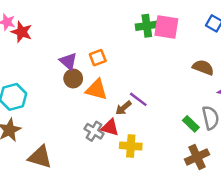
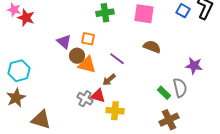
green cross: (147, 26) -> (105, 13), moved
orange square: (98, 58) -> (88, 39), turned 32
brown semicircle: (203, 67) -> (152, 47), moved
brown circle: (73, 78) -> (77, 56), moved
purple line: (138, 99) -> (117, 59), moved

